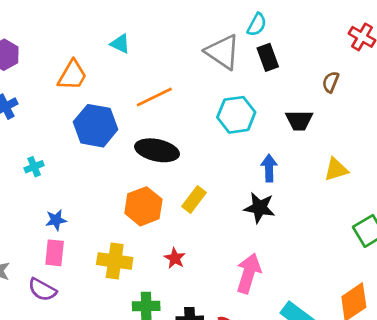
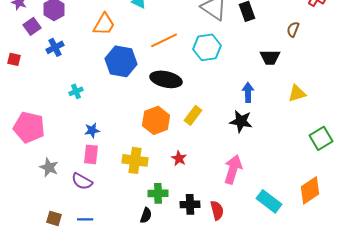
cyan hexagon: (236, 115) -> (207, 47), moved

